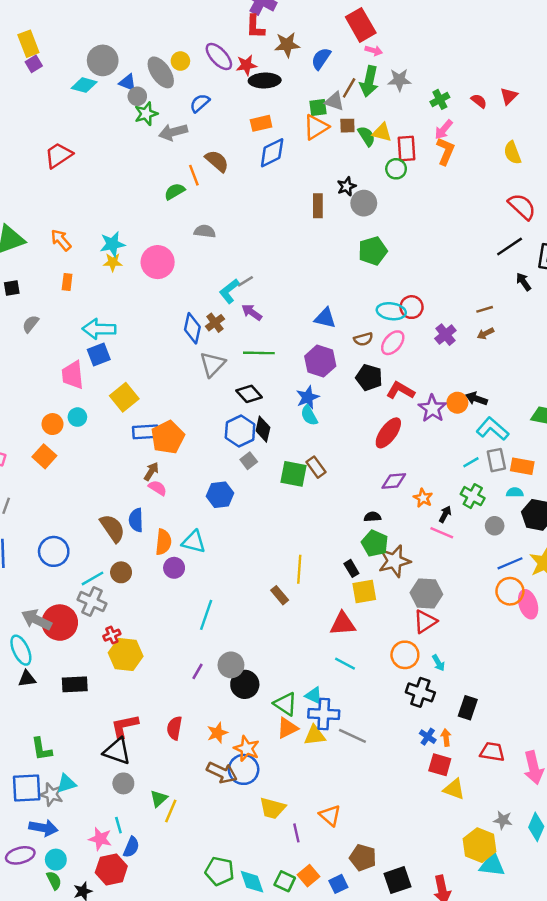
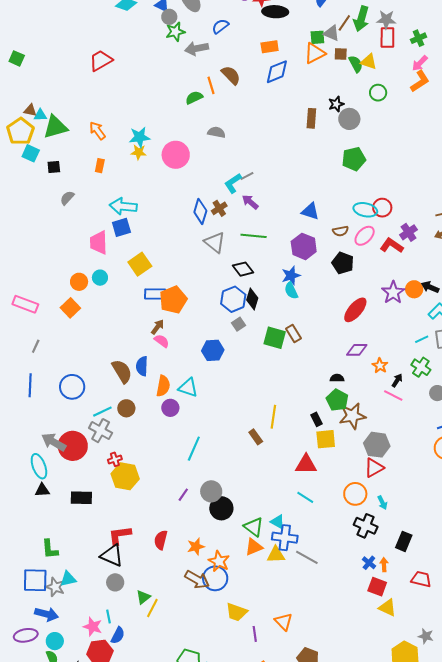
red rectangle: (406, 148) -> (387, 38), moved
orange L-shape: (446, 151) -> (420, 81), turned 30
gray triangle: (212, 364) -> (215, 242), turned -40
red L-shape: (400, 391) -> (392, 245), moved

